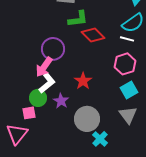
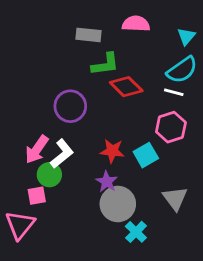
pink arrow: (44, 67) -> (37, 150), moved
red star: (83, 81) -> (112, 151), turned -30
cyan square: (129, 90) -> (146, 155), moved
purple star: (61, 101) -> (107, 182), moved

